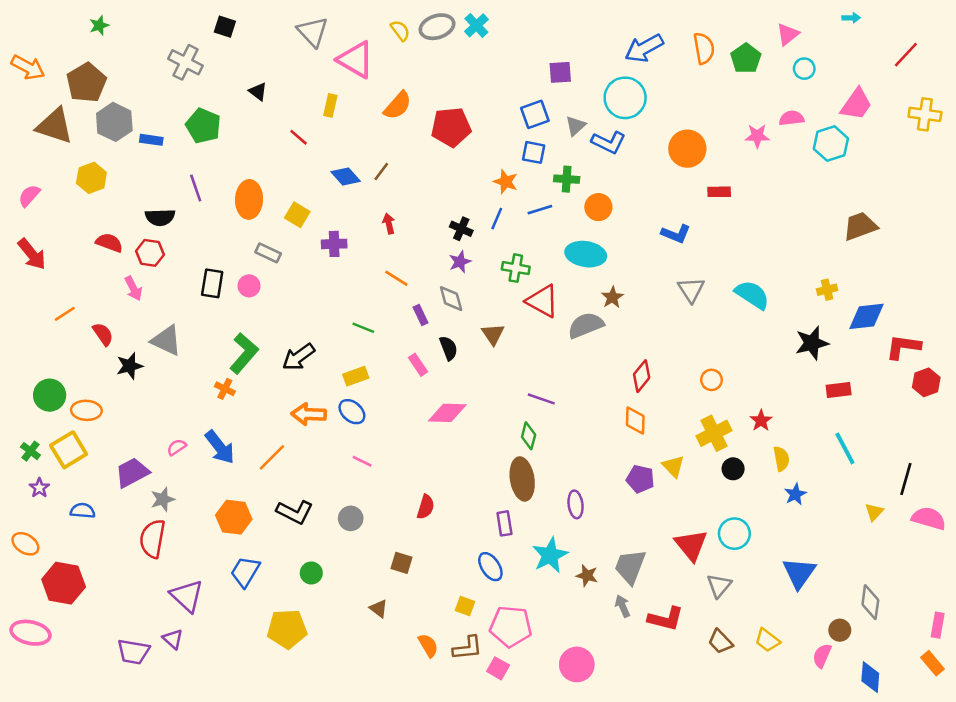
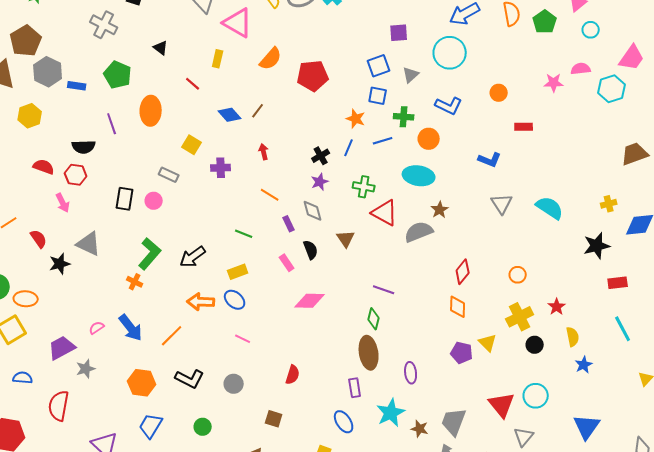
blue L-shape: (609, 142) -> (449, 106), moved
orange circle: (687, 149) -> (499, 93), size x0.6
orange ellipse: (249, 199) -> (151, 111), moved
black cross: (461, 229) -> (321, 156), turned 36
red semicircle: (152, 539) -> (59, 406), moved

